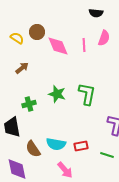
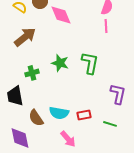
pink line: (84, 45) -> (106, 26), moved
brown arrow: (22, 68) -> (25, 37), size x1.6

